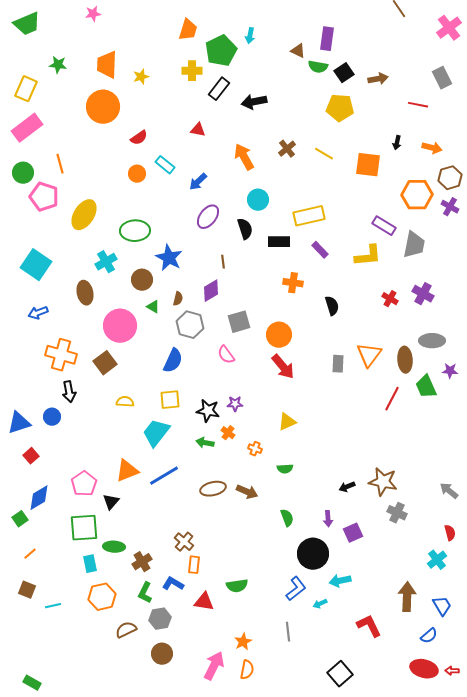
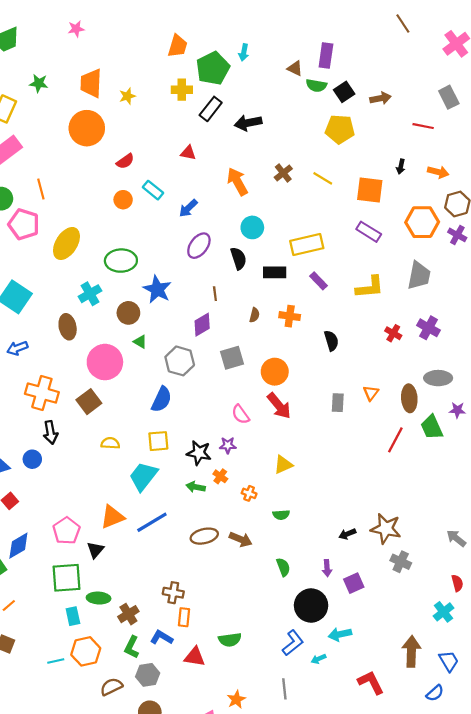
purple rectangle: (384, 226) -> (369, 232), moved
brown semicircle: (178, 299) -> (254, 315), moved
pink semicircle: (226, 355) -> (241, 414), moved
orange triangle: (369, 355) -> (371, 393), size x0.6
brown cross: (184, 542) -> (173, 593), turned -30
cyan line: (53, 606) -> (56, 661), moved

